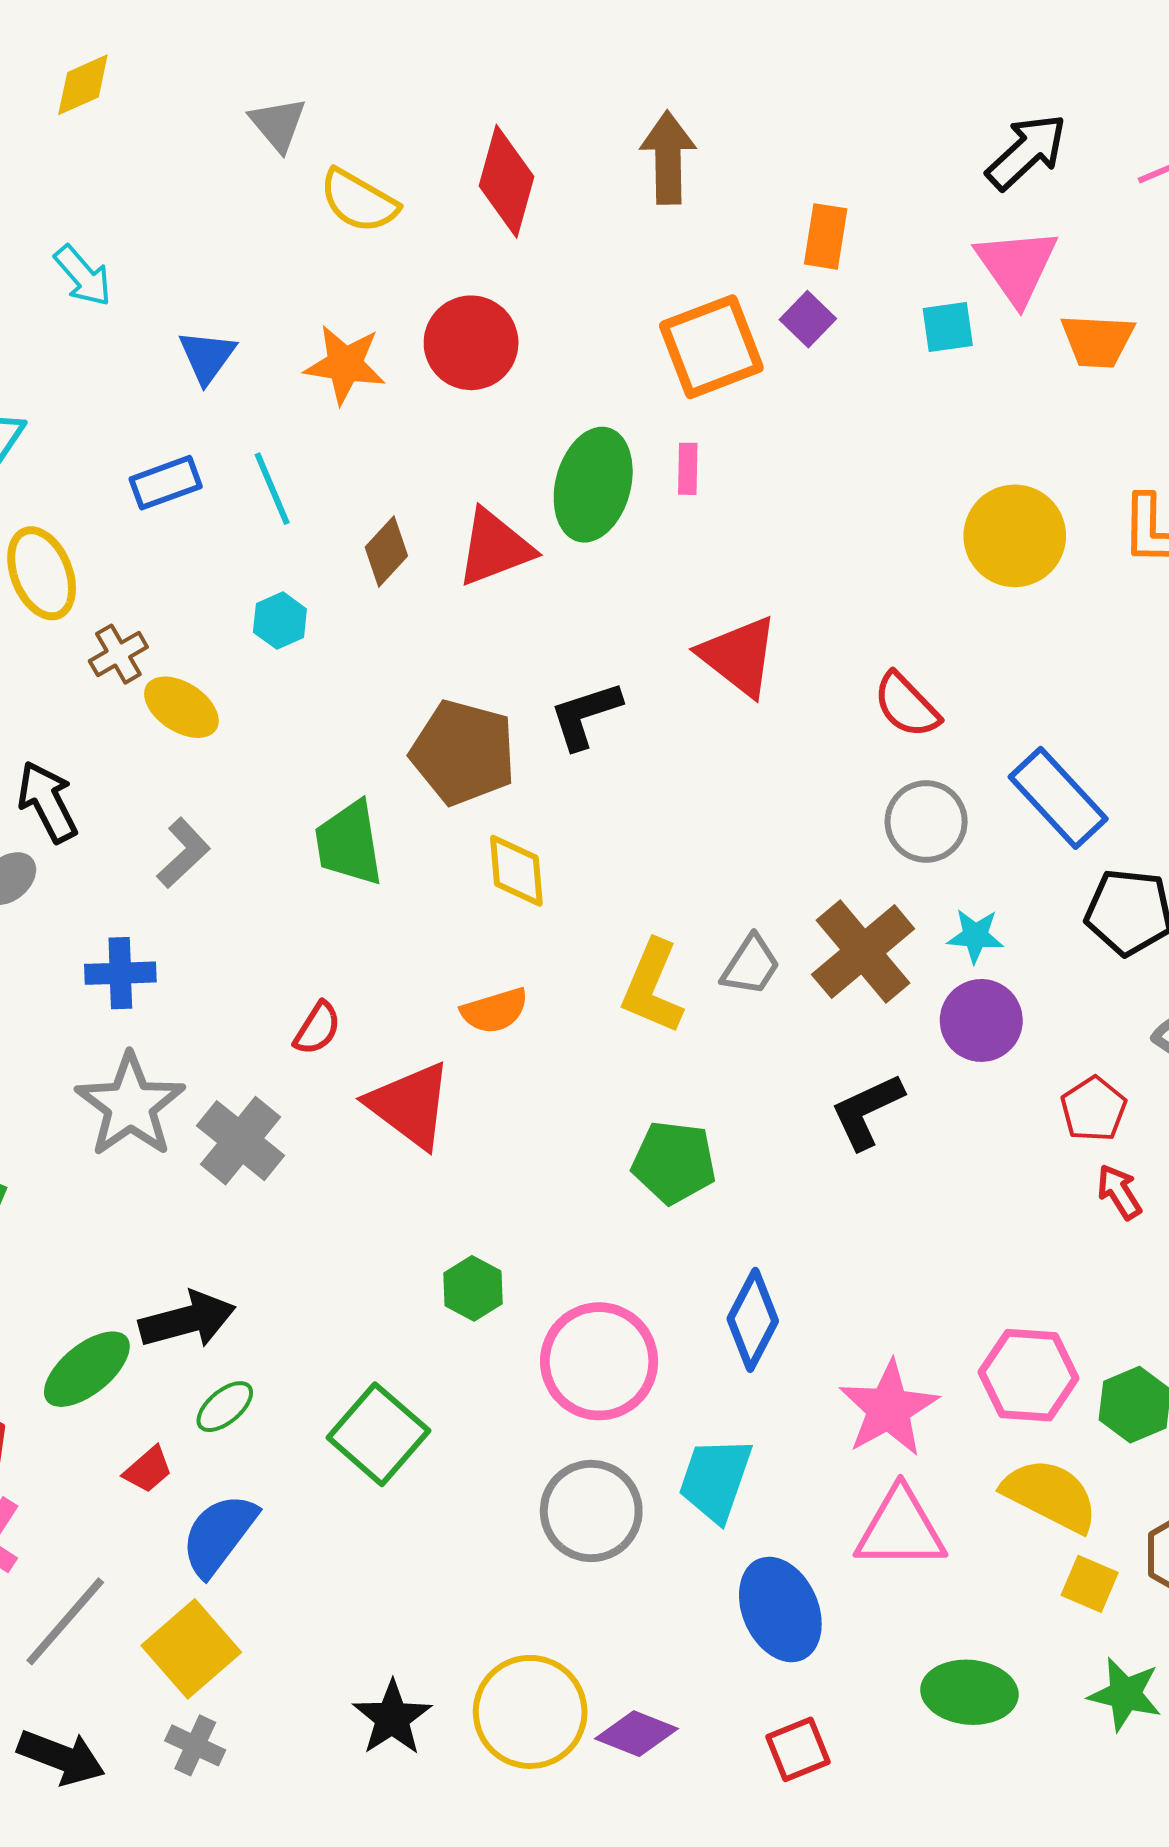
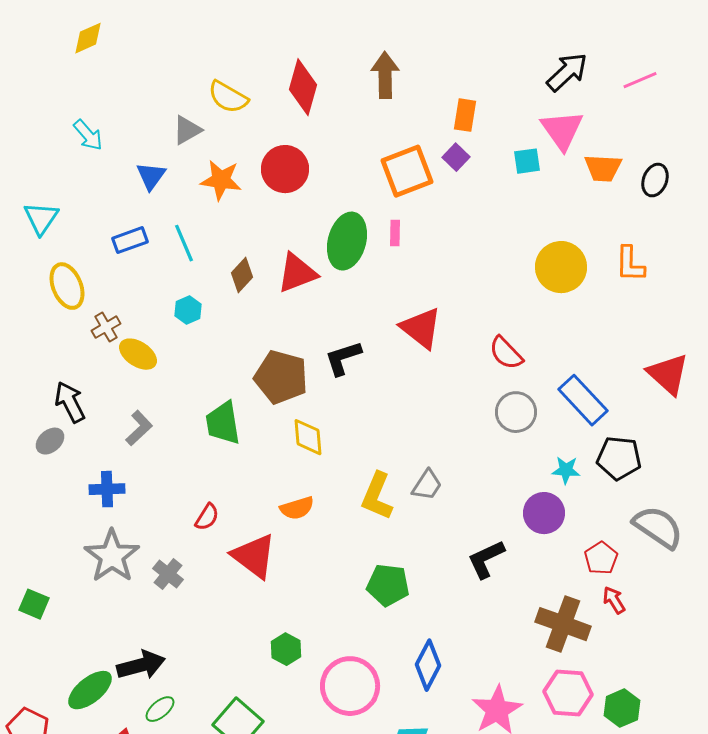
gray triangle: (278, 124) -> (187, 130), moved, turned 40
cyan star: (975, 936) -> (566, 470), moved
brown cross: (863, 952) -> (563, 624), moved, turned -30
gray cross: (241, 1141) -> (168, 574), size x0.7

